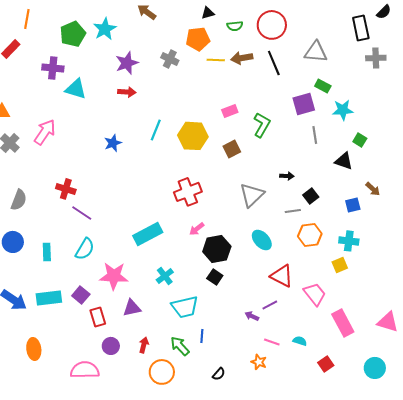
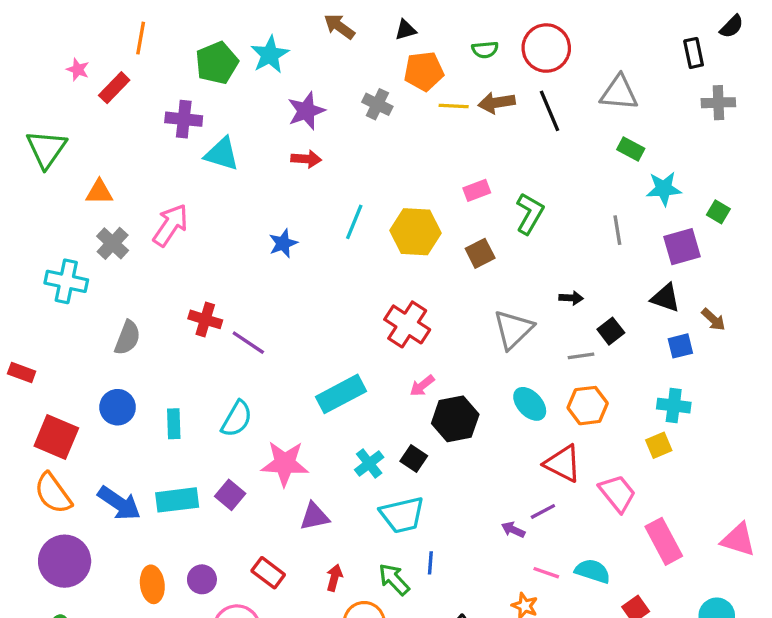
black triangle: (208, 13) -> (406, 30), moved
black rectangle: (361, 28) -> (694, 53), size x0.7
purple square: (304, 104) -> (682, 247), moved
green square: (360, 140) -> (718, 212), moved
black triangle: (344, 161) -> (665, 298), moved
red cross: (188, 192) -> (407, 324), turned -36
purple line: (82, 213) -> (248, 343), moved
orange hexagon: (310, 235) -> (588, 406), moved
black square: (215, 277) -> (414, 459), moved
red rectangle: (98, 317) -> (268, 573), moved, turned -36
cyan semicircle: (300, 341) -> (593, 571), size x1.5
purple circle: (111, 346) -> (202, 579), moved

